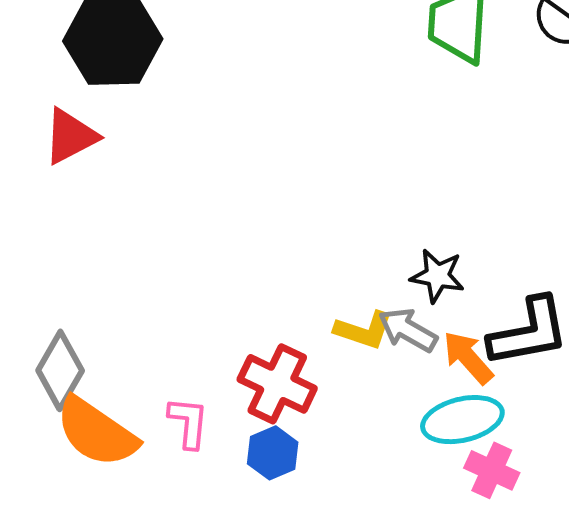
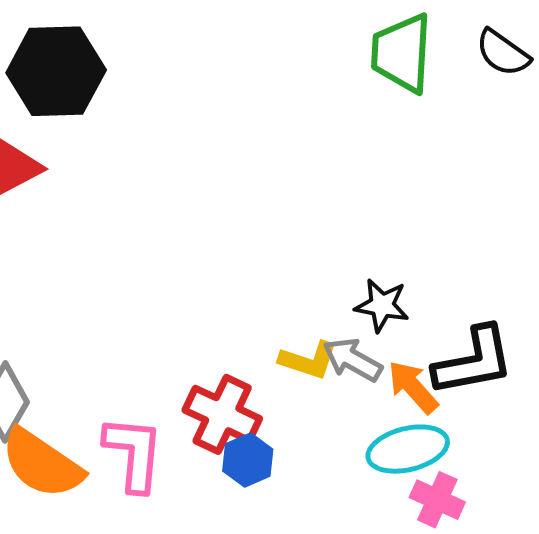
pink L-shape: (188, 422) -> (134, 453), size x1.5
blue hexagon: (273, 453) -> (248, 460), moved

